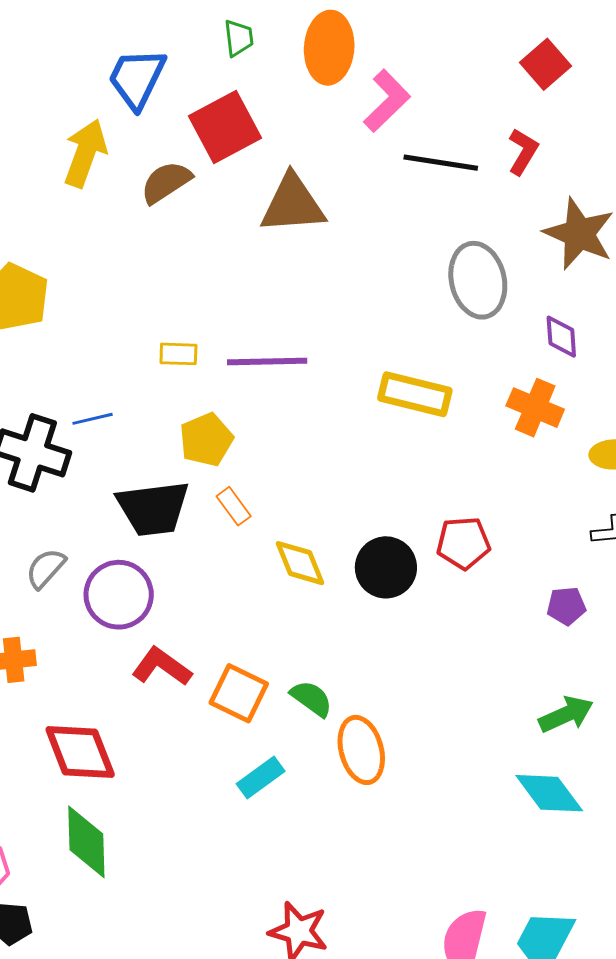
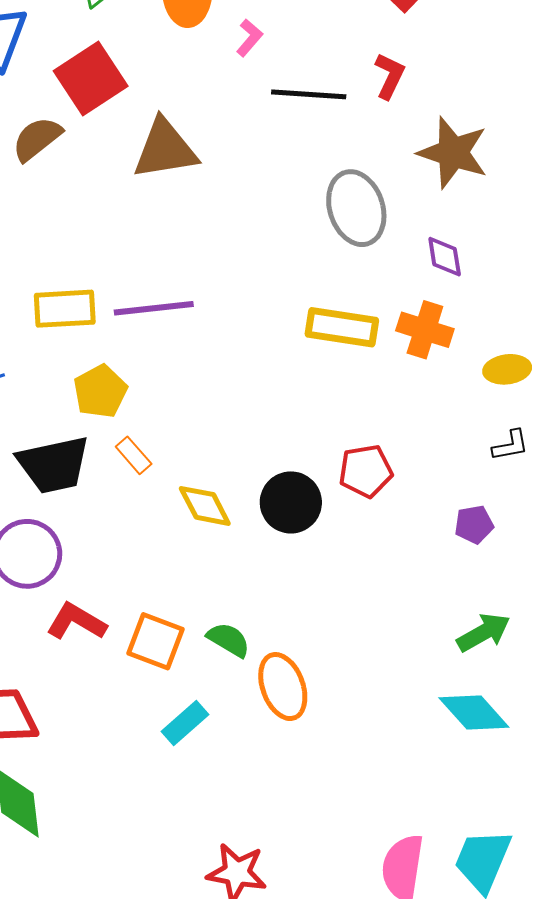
pink L-shape: (387, 101) -> (249, 38), size x0.6
yellow rectangle: (178, 354) -> (65, 309), size x1.6
yellow rectangle: (415, 394) -> (342, 327), moved

